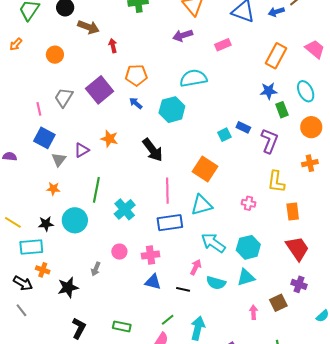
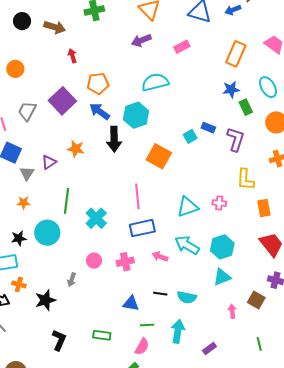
brown arrow: (88, 27) -> (55, 27), moved
blue arrow: (136, 103) -> (100, 111), size x1.5
black arrow: (153, 150) -> (114, 139), moved, turned 40
orange square: (205, 169) -> (159, 156), moved
cyan triangle: (202, 205) -> (188, 207), moved
pink arrow: (196, 267) -> (160, 257), moved, turned -91
blue triangle: (153, 282) -> (131, 303), moved
cyan semicircle: (216, 283) -> (187, 297), moved
brown square: (278, 303) -> (256, 300), turned -30
green line: (168, 320) -> (147, 325), turned 40

